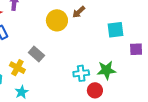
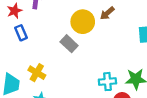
gray rectangle: (36, 54) -> (69, 44), moved

